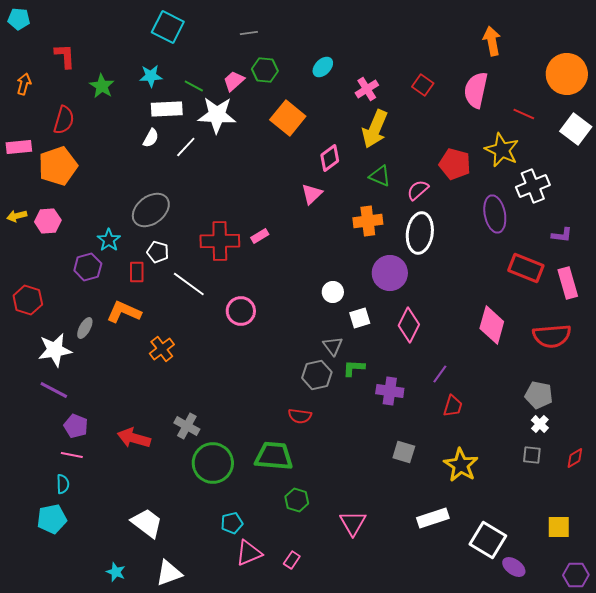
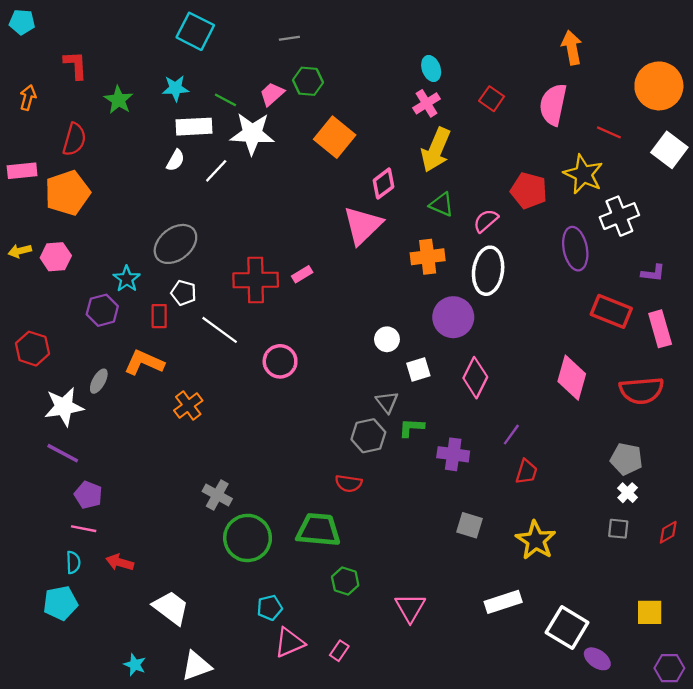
cyan ellipse: (323, 67) -> (431, 69), moved, turned -65
pink triangle: (312, 194) -> (363, 225), size x1.6
red arrow: (134, 438) -> (120, 562), moved, size x0.7

